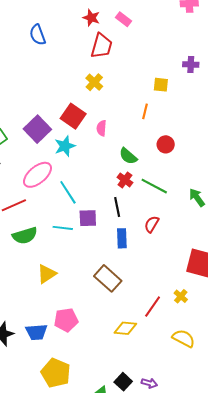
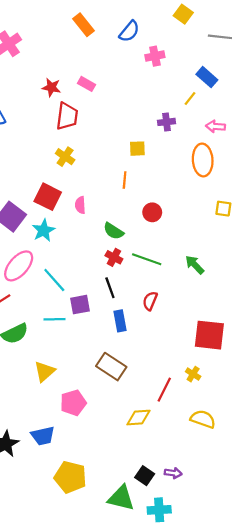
pink pentagon: (66, 320) -> (73, 403), moved

